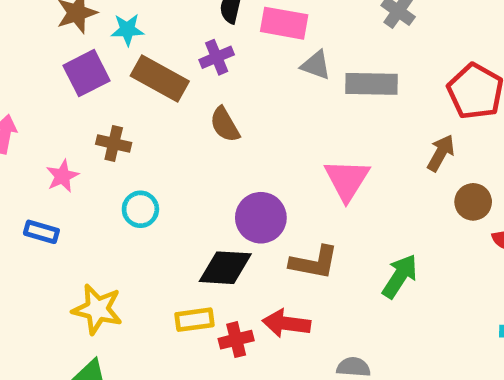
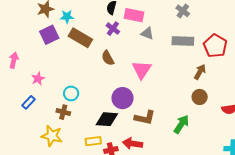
purple cross: (217, 57) -> (113, 29), moved, turned -32
gray rectangle: (371, 84) -> (183, 41), moved
brown cross: (114, 143) -> (63, 112), moved
pink triangle: (347, 180) -> (142, 70), moved
brown circle: (473, 202) -> (200, 97), moved
blue rectangle: (41, 232) -> (29, 102), turned -64

